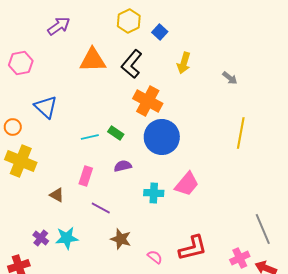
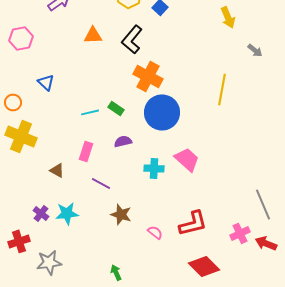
orange triangle: (93, 60) -> (93, 35), size x0.7
yellow arrow: (184, 63) -> (228, 17), moved, turned -40
gray arrow: (230, 78) -> (255, 50), moved
blue triangle: (46, 107) -> (46, 82), size x0.7
yellow line: (241, 133) -> (222, 89), moved
pink trapezoid: (187, 184) -> (187, 159), turned -88

